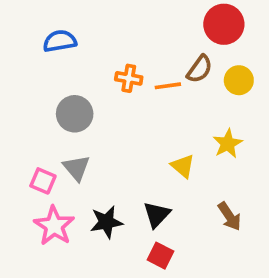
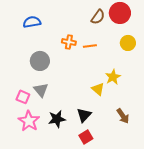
brown semicircle: (200, 69) -> (98, 17), moved
yellow star: (228, 144) -> (113, 77), moved
red square: (160, 256) -> (86, 137), turned 32

